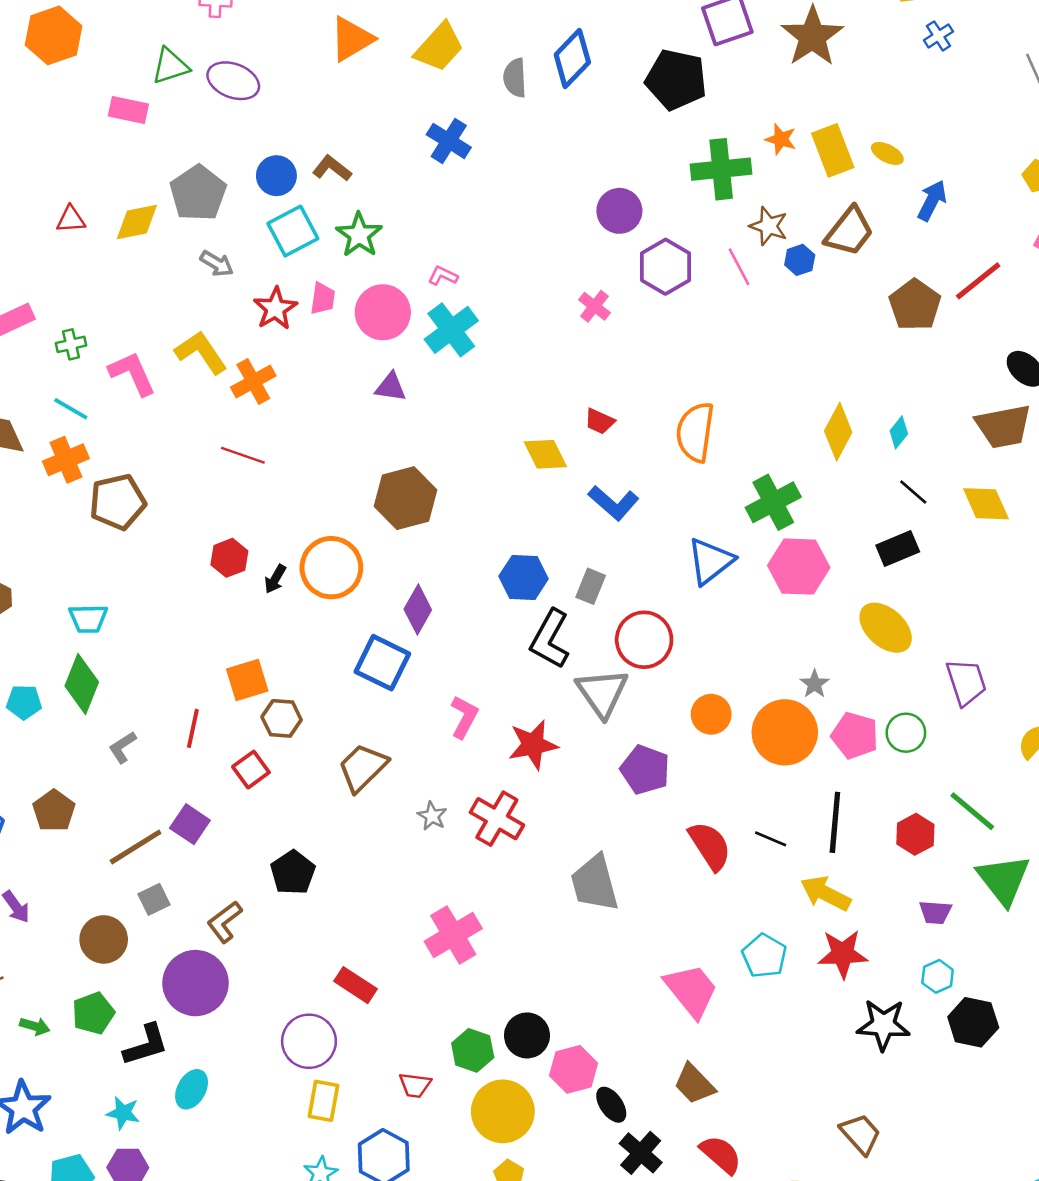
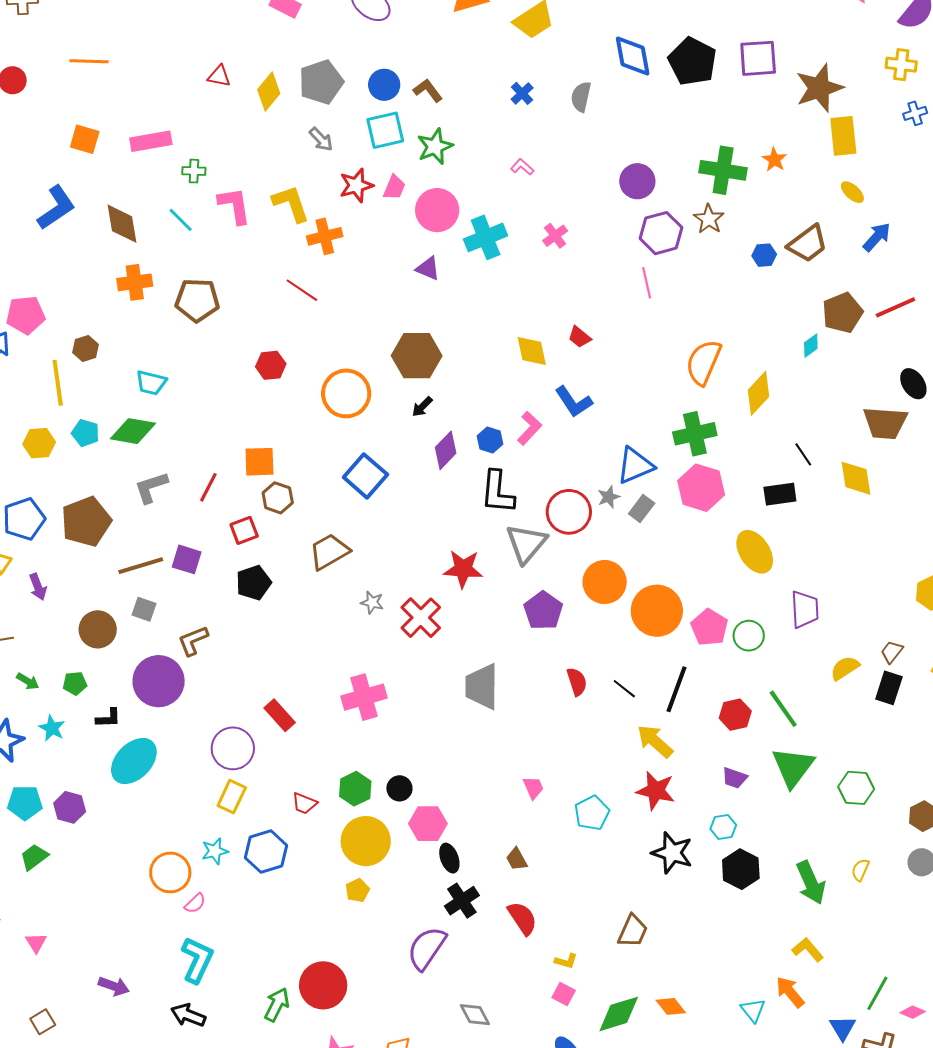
blue diamond: (572, 58) -> (633, 56), turned -69
gray semicircle: (515, 78) -> (581, 97), moved
black pentagon: (676, 80) -> (692, 61), moved
blue cross: (449, 141) -> (522, 93), size x0.7
yellow rectangle: (833, 150) -> (843, 136), moved
yellow diamond: (137, 222) -> (269, 92), turned -54
brown star: (769, 226) -> (709, 219), moved
pink line: (739, 267) -> (647, 283), moved
pink L-shape: (443, 276) -> (522, 167), moved
pink cross: (594, 306) -> (555, 236), moved
orange semicircle: (695, 432) -> (703, 362), moved
cyan diamond: (899, 432) -> (811, 346), moved
orange cross: (66, 460) -> (135, 282), moved
blue hexagon: (524, 577) -> (490, 440), size x0.7
black arrow: (275, 579) -> (422, 407), moved
gray rectangle: (591, 586) -> (642, 509), moved
purple diamond: (418, 609) -> (446, 450), moved
black L-shape: (550, 639) -> (498, 492), turned -39
green diamond: (82, 684) -> (133, 431), turned 63
gray star: (815, 684) -> (609, 497), moved
orange circle: (711, 714) -> (605, 582), size x1.4
pink L-shape: (464, 717) -> (530, 428), moved
gray L-shape: (122, 747) -> (151, 487), size x1.4
brown pentagon: (54, 811) -> (86, 522), size x1.5
gray star: (432, 816) -> (372, 602), turned -30
purple square: (190, 824) -> (187, 559), turned -32
red semicircle: (710, 846) -> (577, 682), size x0.7
black pentagon: (293, 872) -> (254, 583), moved
gray square: (154, 899) -> (144, 609), turned 30
cyan pentagon: (764, 956) -> (592, 813), moved
pink trapezoid: (691, 990) -> (533, 788), size x0.5
green pentagon: (93, 1013) -> (75, 683), size x0.7
black circle: (527, 1035) -> (399, 788), size x0.7
black L-shape: (146, 1045) -> (108, 718), size x0.7
brown trapezoid: (694, 1084) -> (517, 859), size x0.7
cyan ellipse: (192, 1089) -> (134, 761), size x1.6
cyan star: (123, 1113) -> (52, 728), moved
brown trapezoid: (861, 1134) -> (633, 931), turned 51

